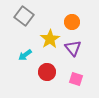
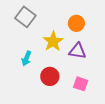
purple triangle: (73, 48) -> (77, 51), turned -42
cyan arrow: (25, 55) -> (26, 58), turned -32

